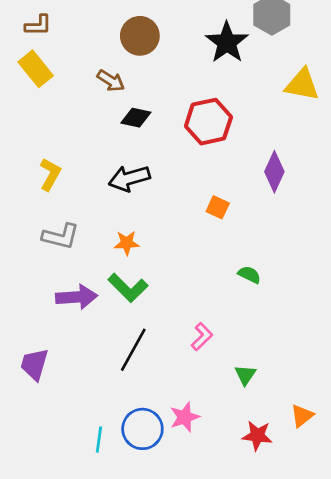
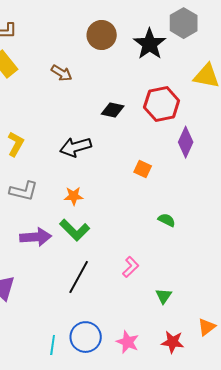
brown circle: (140, 36) -> (102, 35), moved
black diamond: (136, 118) -> (113, 110), moved
red hexagon: (208, 122) -> (162, 104), moved
pink star: (185, 417) -> (128, 342), moved, turned -30

